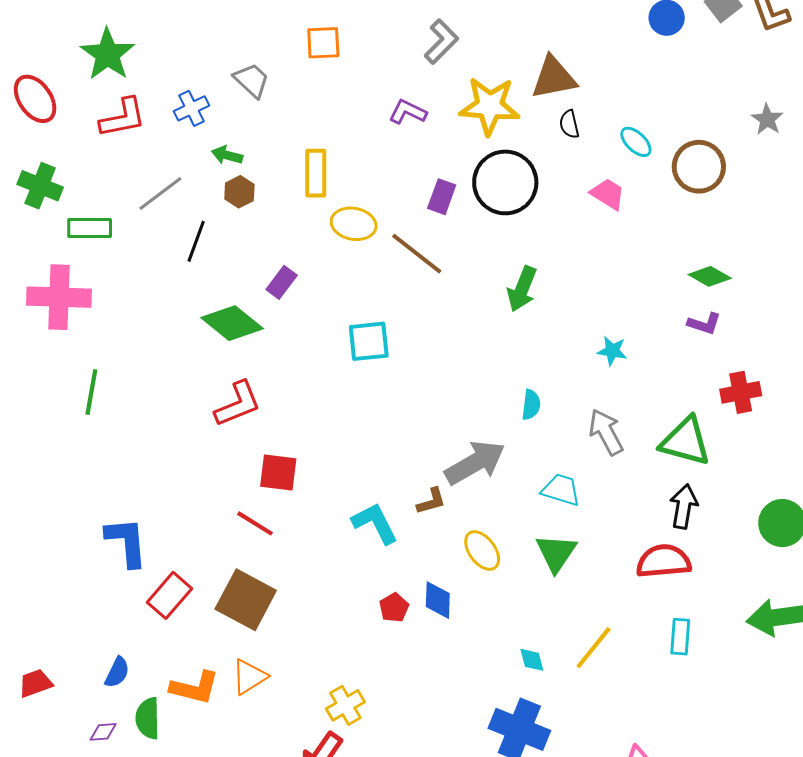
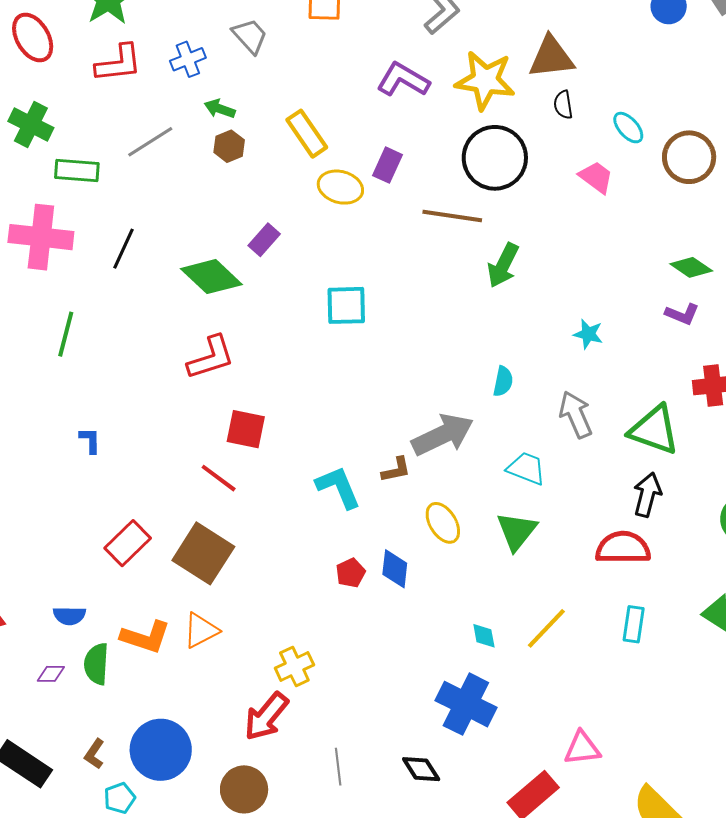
purple L-shape: (408, 112) -> (403, 80), size x1.4
yellow rectangle: (316, 173) -> (307, 134), turned -39
purple rectangle: (442, 197) -> (387, 165), moved
black line: (196, 241) -> (124, 249), moved
brown line: (417, 254) -> (452, 216), moved, turned -34
blue L-shape: (127, 542) -> (90, 440), moved, size x0.5
blue semicircle: (117, 672) -> (69, 616), turned 60

